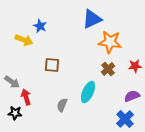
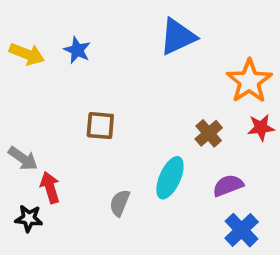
yellow arrow: (24, 40) -> (27, 54), moved
orange star: (110, 42) -> (249, 81), moved, turned 30
purple semicircle: (132, 96) -> (228, 186), moved

